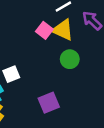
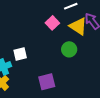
yellow triangle: (63, 30) -> (78, 26), moved

